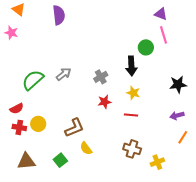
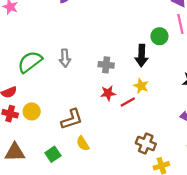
gray arrow: (64, 74) -> (65, 58), turned 119
gray cross: (101, 77) -> (106, 65), turned 32
red line: (131, 115) -> (128, 102), moved, turned -40
brown cross: (132, 149) -> (146, 144), moved

